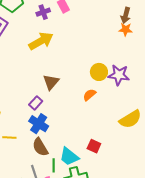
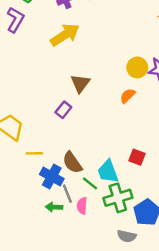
blue cross: (39, 124) -> (52, 177), moved
cyan trapezoid: (69, 157) -> (108, 172), turned 35
green line: (54, 165) -> (90, 183), turned -48

